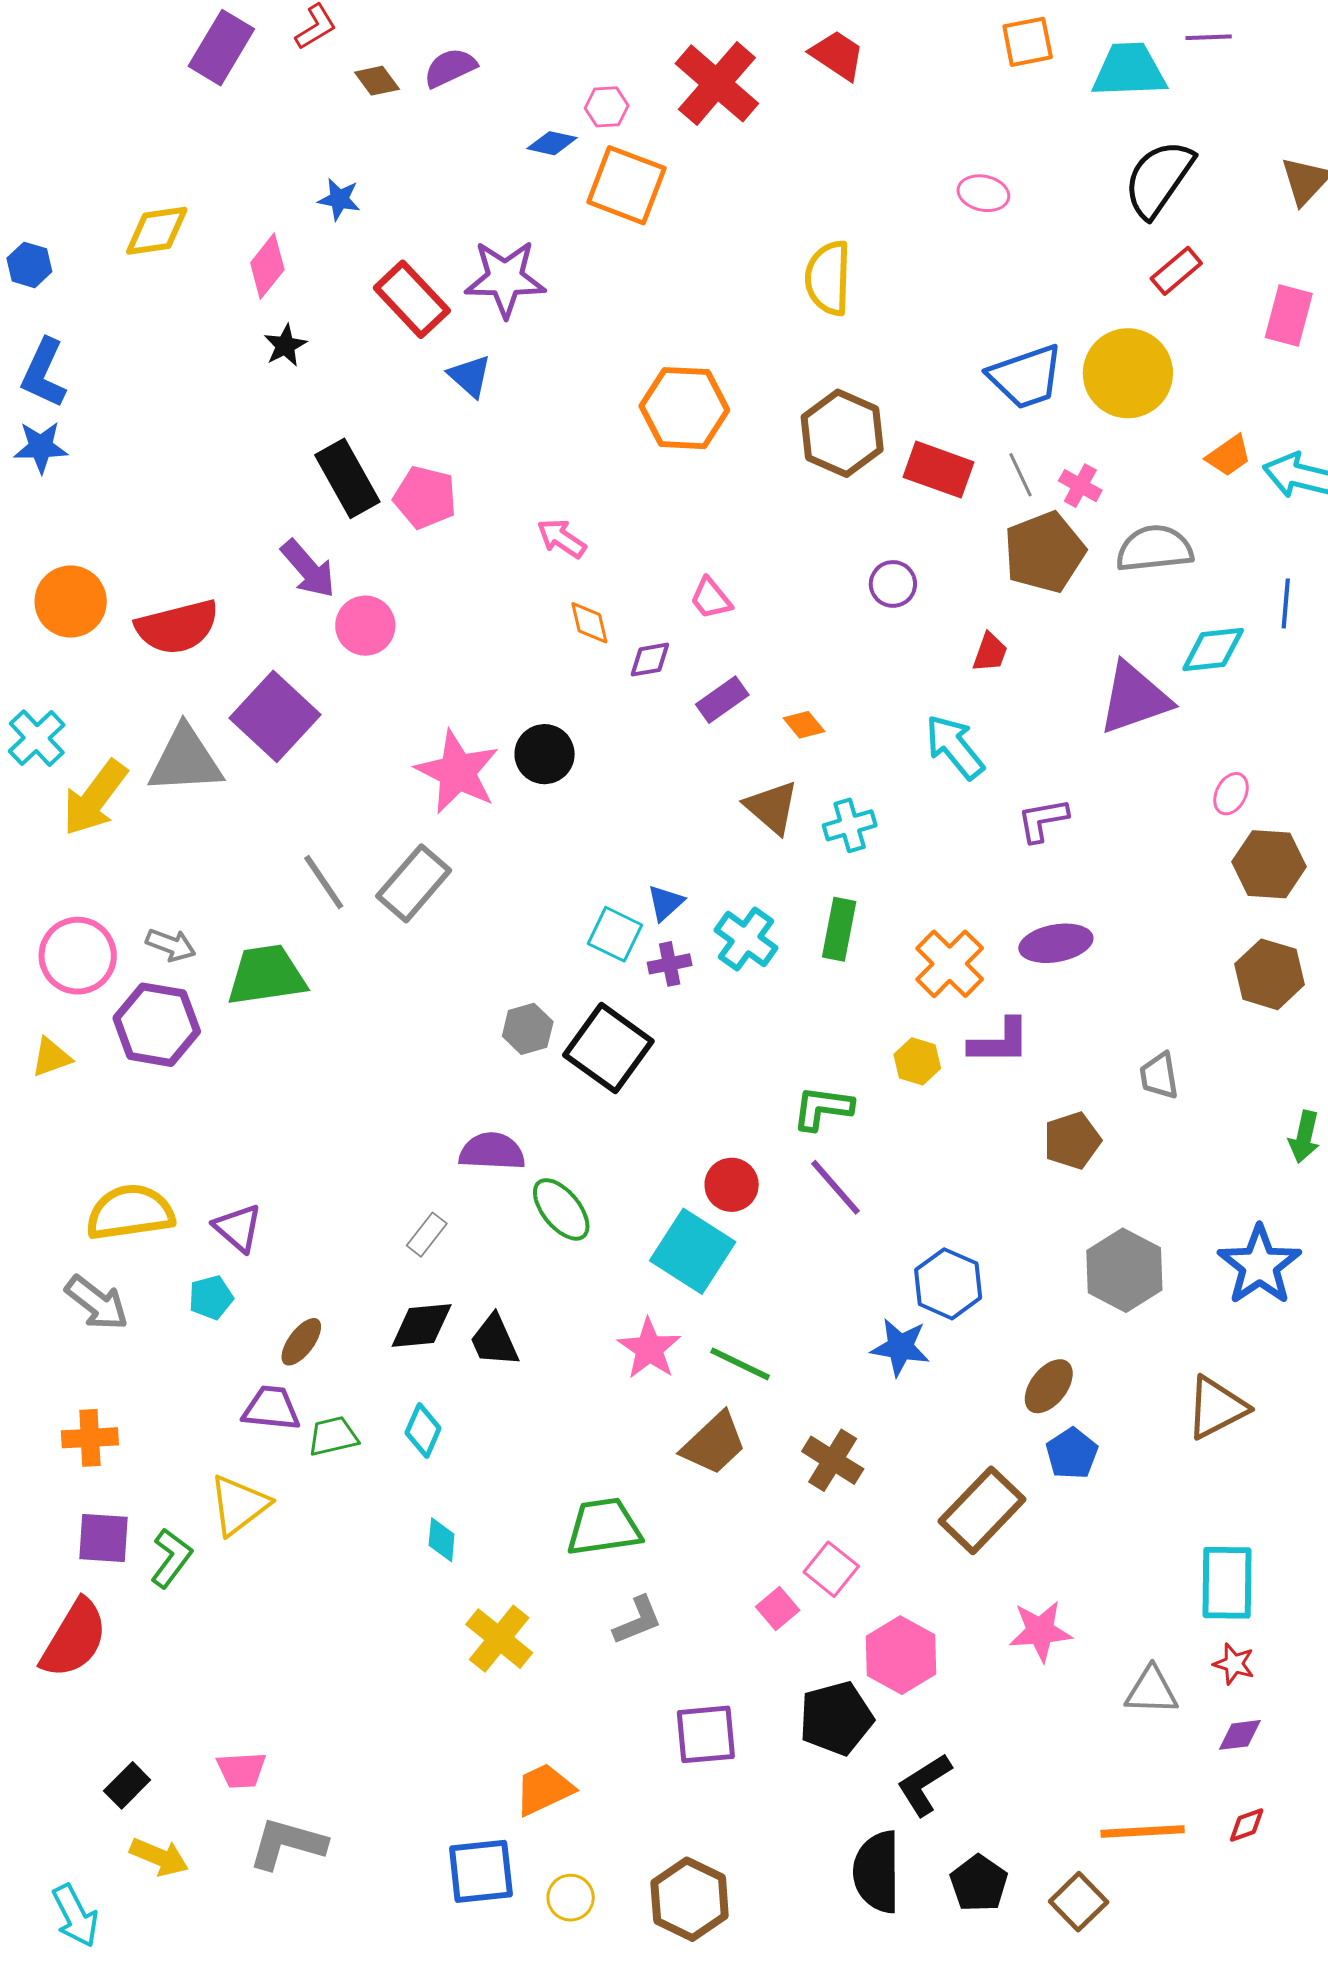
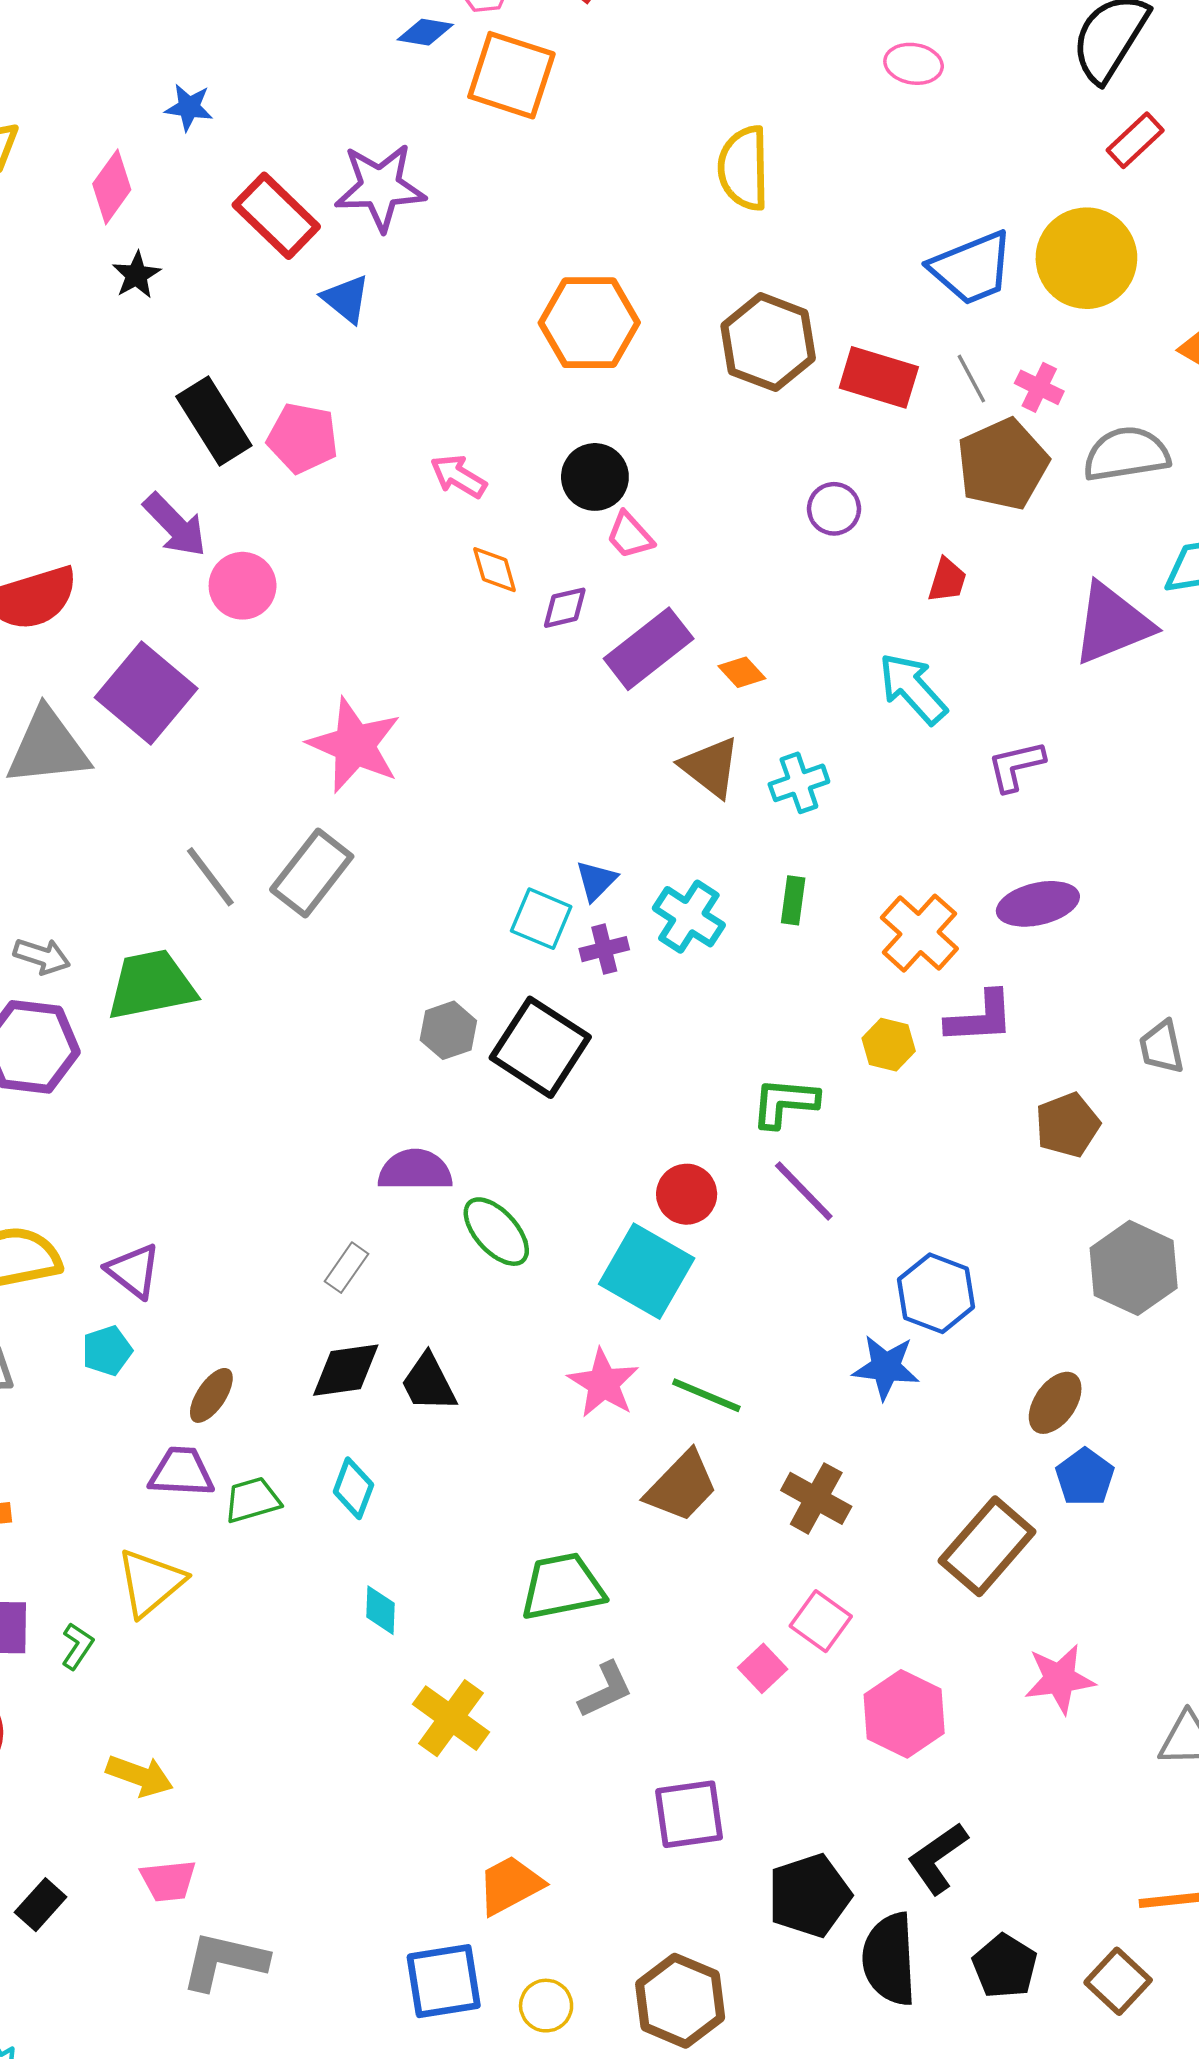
purple rectangle: (722, 700) -> (649, 649), size x1.5
black circle: (545, 754) -> (595, 477), moved
green rectangle: (839, 929) -> (793, 900), size x0.7
green L-shape: (171, 1558) -> (77, 1646), size x0.7
black pentagon: (836, 1718) -> (809, 1896), moved
yellow arrow: (159, 1857) -> (140, 1776), moved

